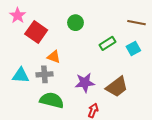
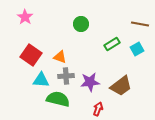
red square: (36, 32) -> (31, 55), moved
gray cross: (44, 74) -> (66, 76), moved
cyan triangle: (21, 75) -> (41, 80), moved

